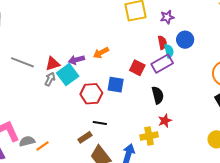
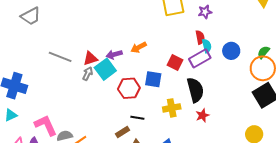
blue circle: (185, 40) -> (231, 51), moved
black semicircle: (158, 95) -> (195, 90), size x1.4
yellow cross: (149, 136) -> (172, 108), moved

